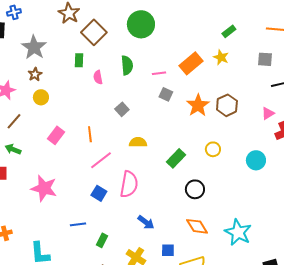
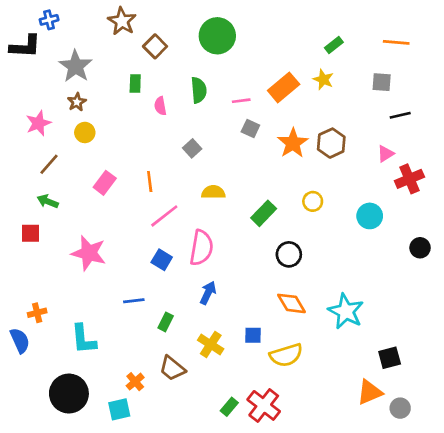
brown square: (94, 32) -> (155, 46), size x0.7
blue arrow: (146, 222) -> (208, 293), moved, turned -102

